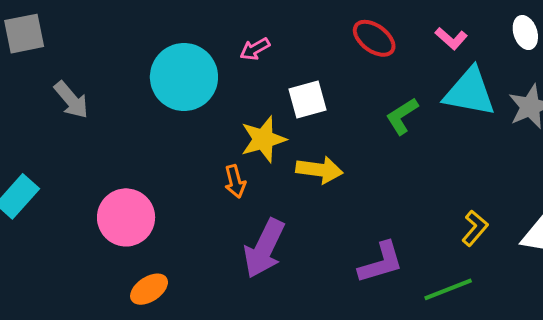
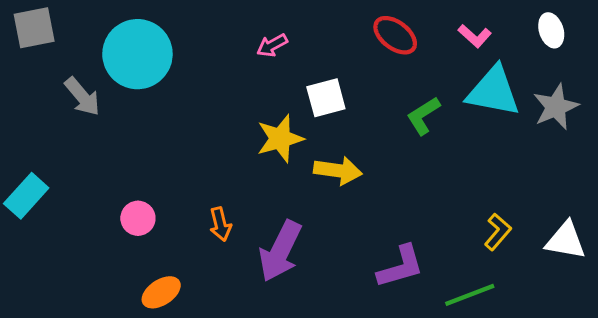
cyan circle: (184, 77) -> (137, 54), moved
orange arrow: (235, 181) -> (220, 224), moved
pink circle: (126, 217) -> (138, 218), size x0.6

